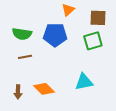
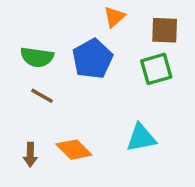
blue pentagon: (55, 35) -> (92, 59), turned -30
brown line: (25, 57) -> (42, 96), turned 40

